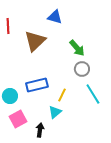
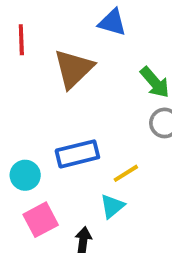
yellow line: (62, 95) -> (126, 173), turned 32

